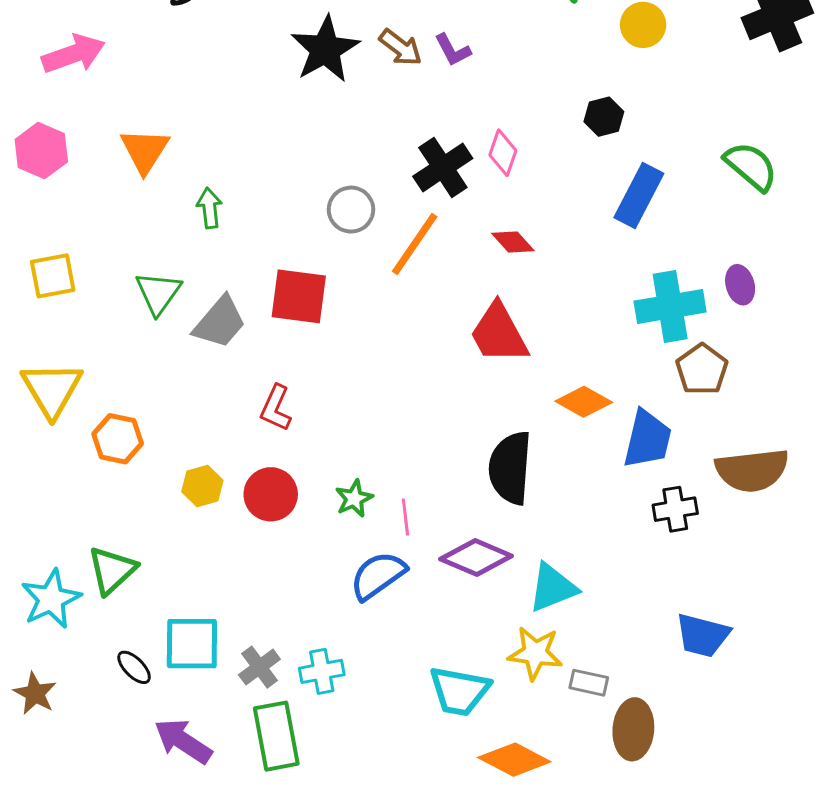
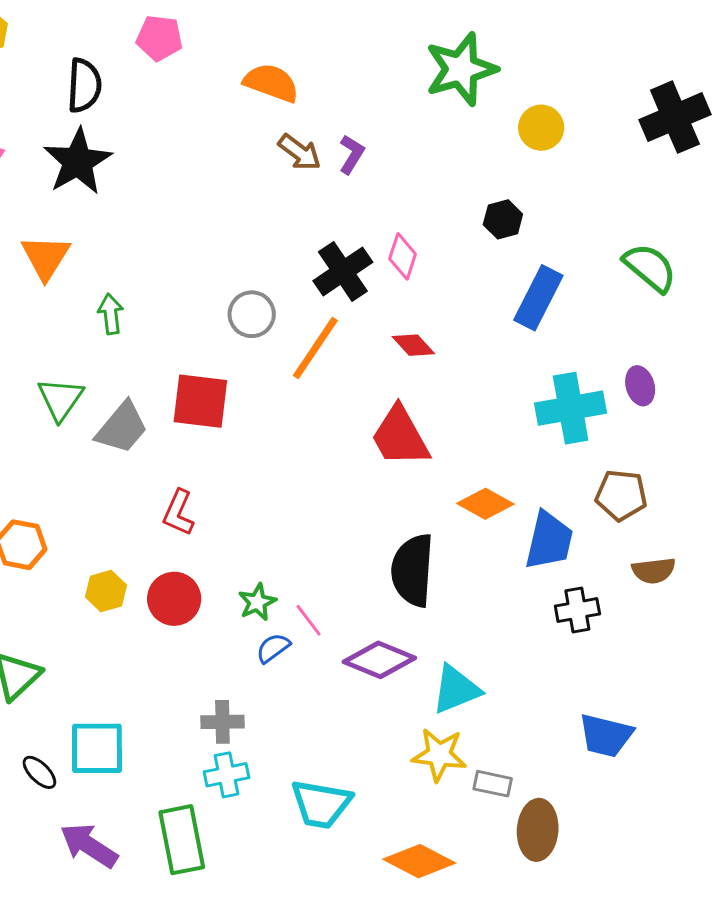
black star: (325, 49) -> (78, 162), moved
purple L-shape: (453, 50) -> (352, 154), turned -120
brown pentagon: (702, 369) -> (621, 495), moved, turned -30
brown semicircle: (752, 470) -> (654, 571), size x0.6
pink line: (405, 517) -> (309, 620), turned -30
blue semicircle: (378, 575) -> (273, 648), moved, size x0.6
gray cross: (259, 667) -> (222, 722), moved, turned 36
cyan trapezoid: (459, 691) -> (321, 804), moved

